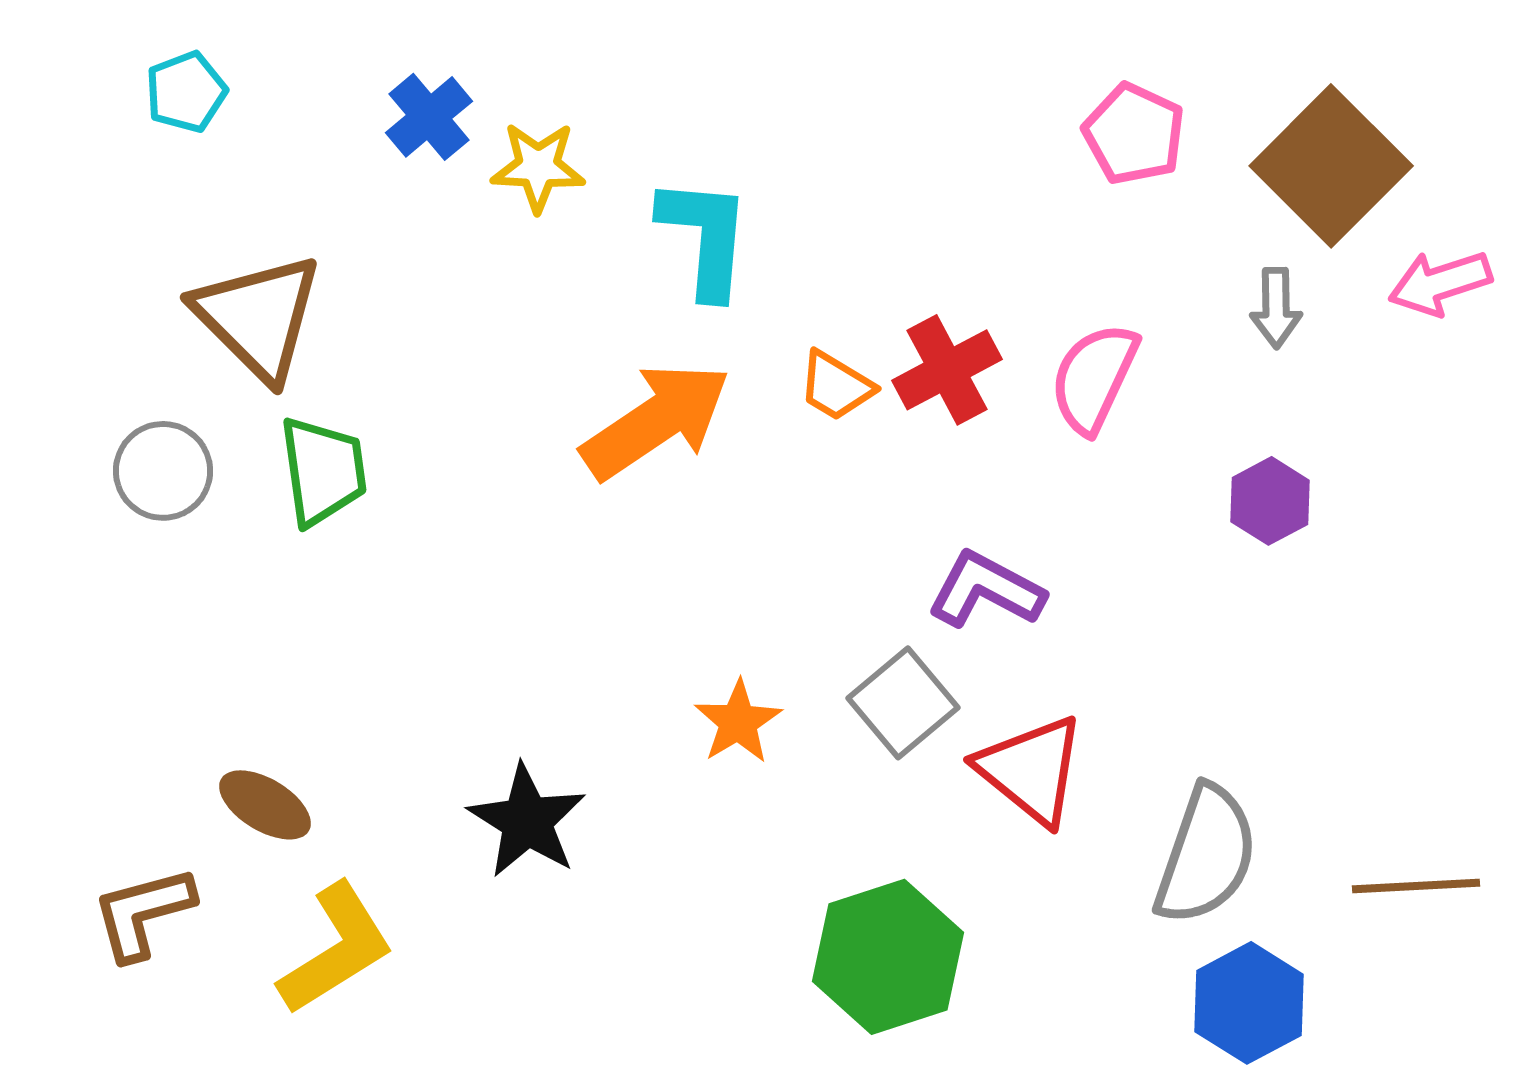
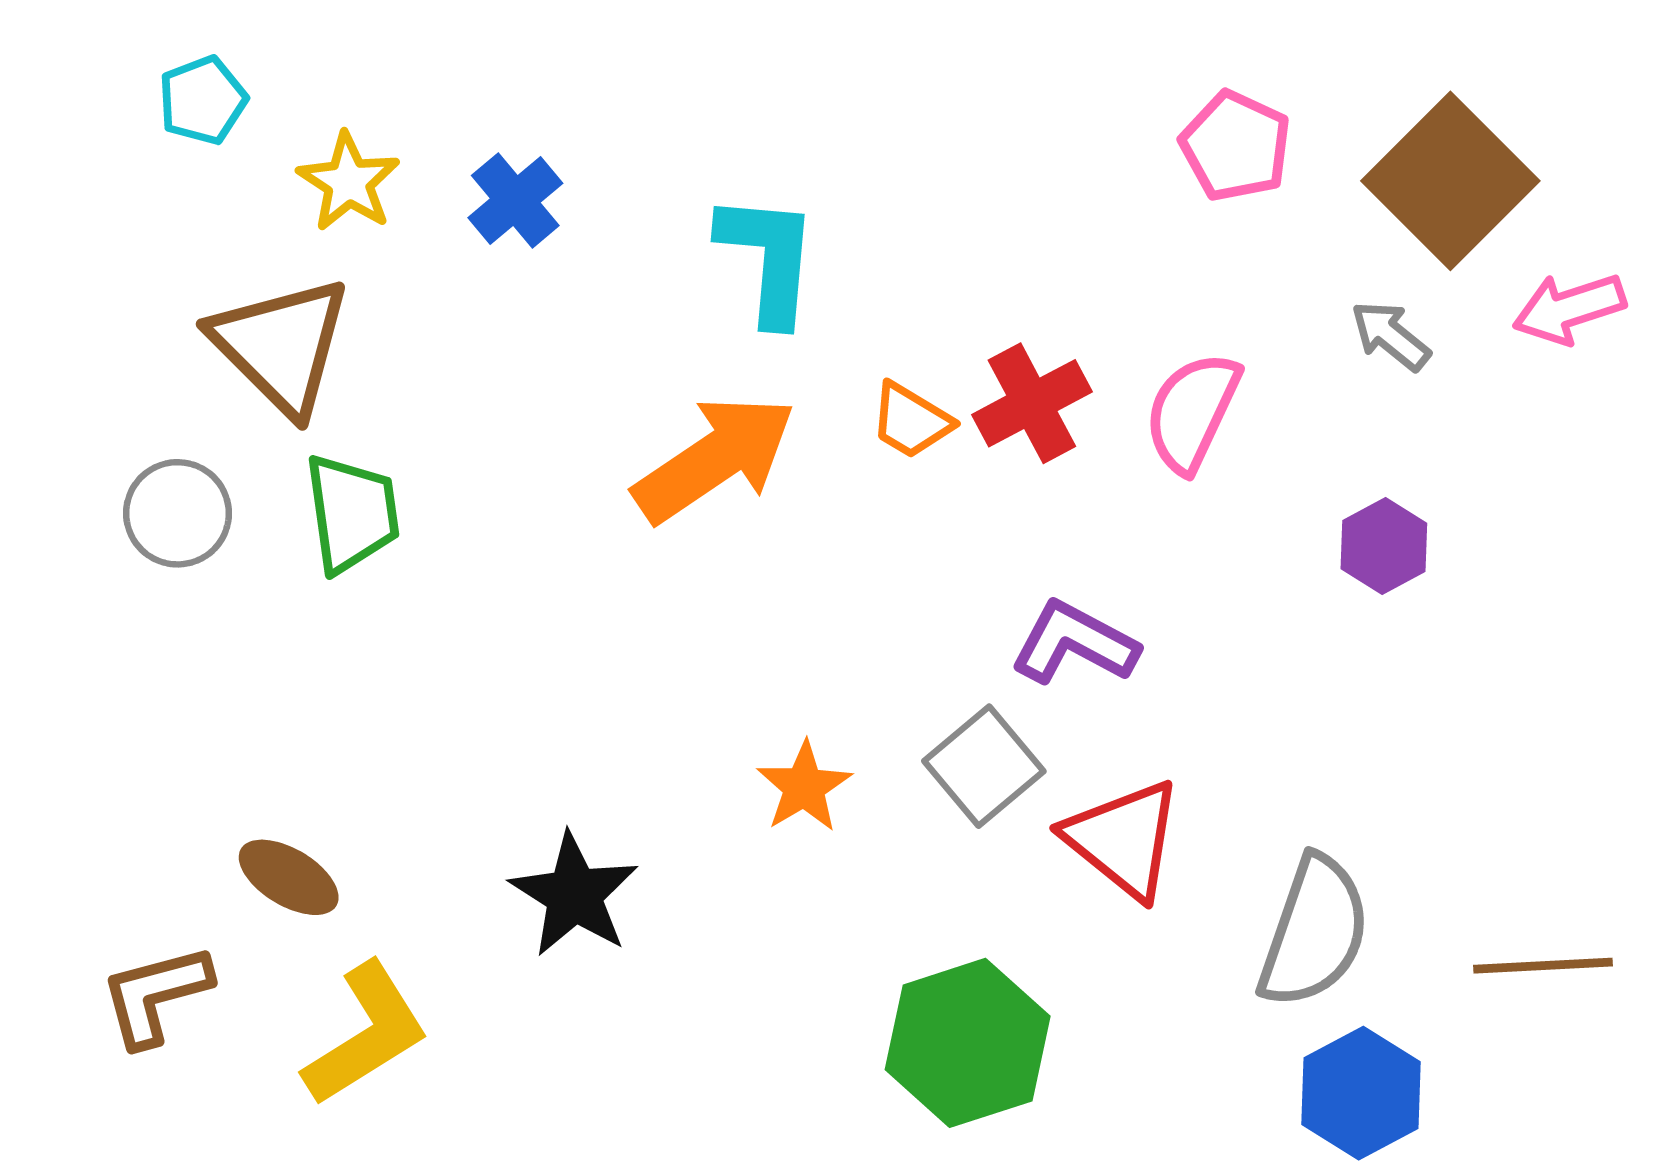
blue cross: (429, 117) -> (515, 201), moved
yellow star: (538, 167) -> (349, 182), moved, turned 30
gray arrow: (1276, 308) -> (1390, 336), turned 130

